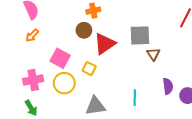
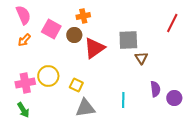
pink square: (60, 58) -> (51, 29), moved
yellow square: (89, 69) -> (76, 85), moved
yellow circle: (64, 83) -> (48, 76), moved

